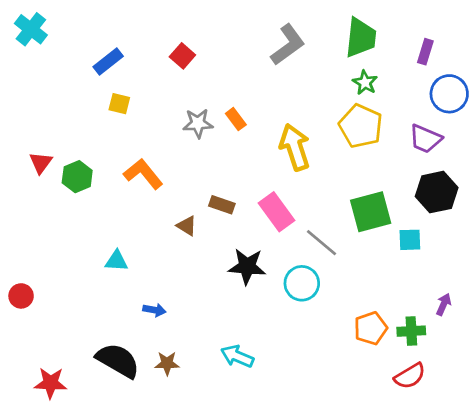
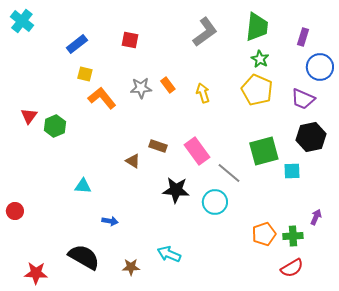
red square: (182, 56) -> (130, 40), turned -30
yellow arrow: (295, 147) -> (203, 93), moved, size x0.6
orange L-shape: (143, 174) -> (102, 98), moved
brown star: (167, 363) -> (131, 267), moved

